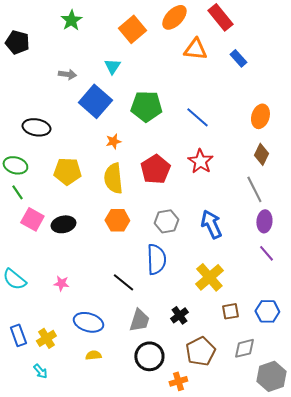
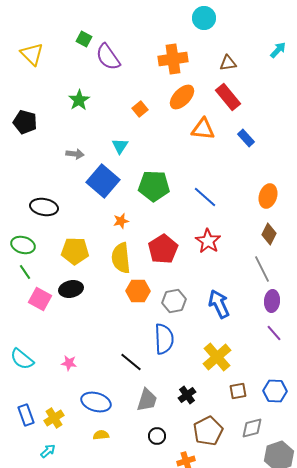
orange square: (132, 29) -> (140, 109), size x0.6
orange hexagon: (117, 220) -> (138, 291), moved
black ellipse: (63, 224) -> (71, 289), moved
black circle: (149, 356) -> (157, 436), size x0.6
cyan arrow: (40, 371) -> (48, 451), turned -91

